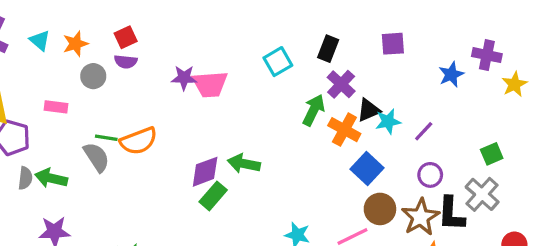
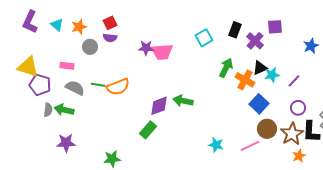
purple cross: (341, 84) -> (255, 41), moved
gray semicircle: (96, 157) -> (75, 88), moved, turned -30
green rectangle: (213, 196) -> (148, 130), moved

